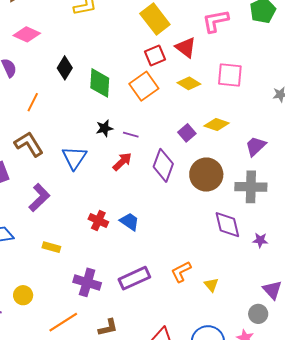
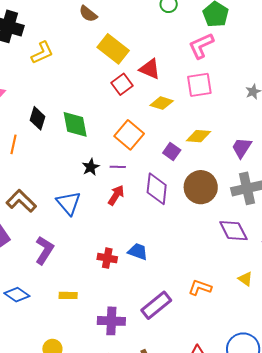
pink L-shape: (215, 21) -> (201, 46), moved
orange square: (144, 86) -> (129, 135), moved
orange line: (33, 102) -> (14, 144), moved
orange L-shape: (181, 272) -> (200, 288), turned 60
yellow triangle: (211, 285) -> (245, 279), moved

